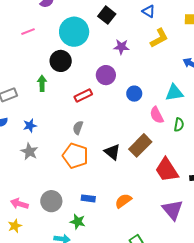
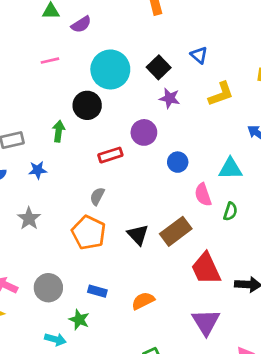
blue triangle: (149, 11) -> (199, 55), moved
black square: (107, 15) -> (159, 67), moved
blue star: (30, 126) -> (38, 170), moved

